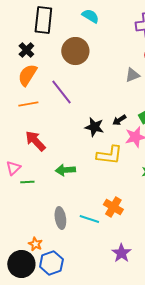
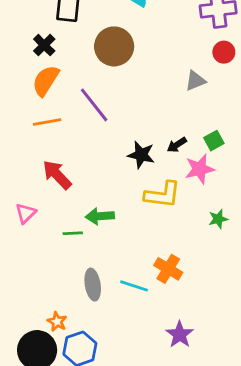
green line: (27, 182) -> (73, 233), moved

